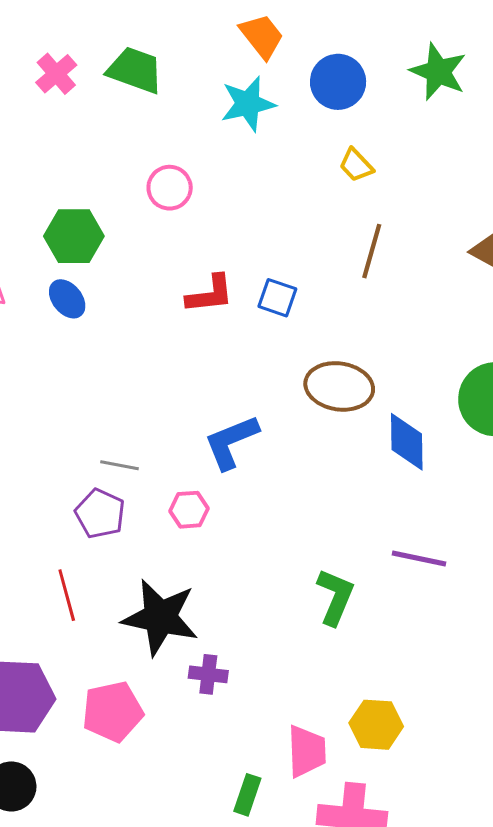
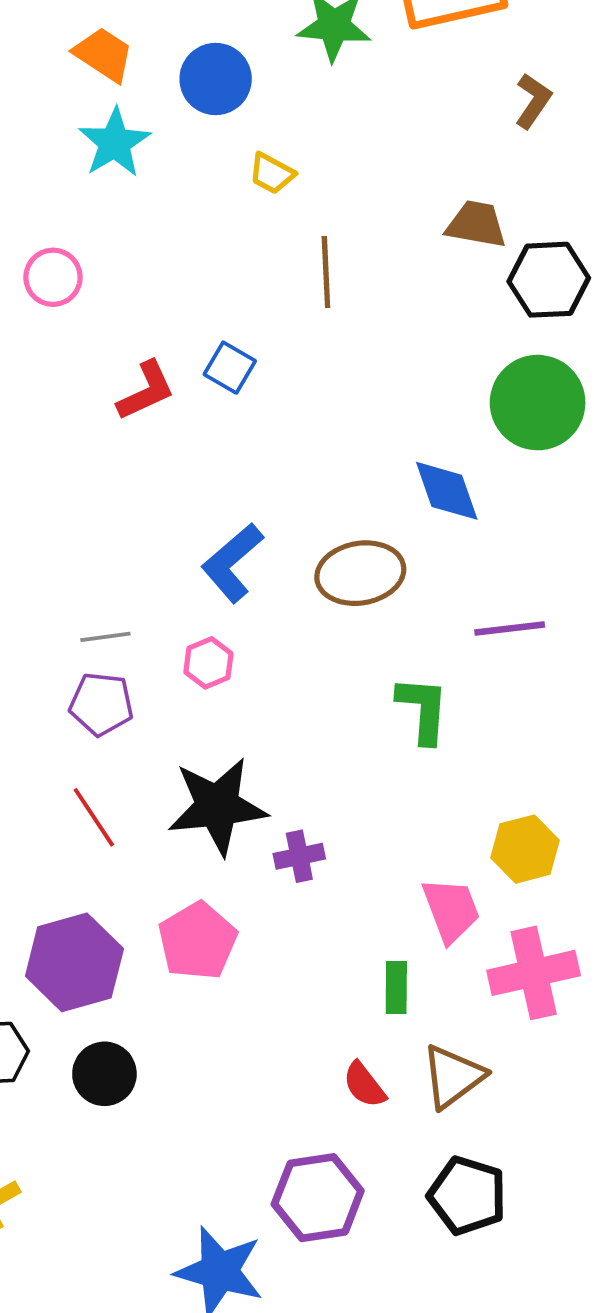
blue square: (277, 298) -> (230, 368), turned 30
brown ellipse: (339, 386) -> (360, 573), moved

